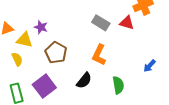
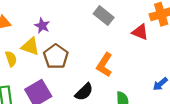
gray rectangle: (101, 23) -> (104, 16), moved
yellow triangle: (24, 40) -> (30, 47), moved

